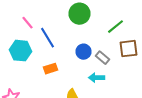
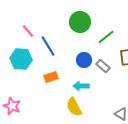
green line: (116, 27) -> (106, 37), moved
cyan arrow: (96, 78) -> (81, 86), moved

